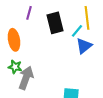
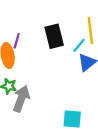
purple line: (29, 13) -> (17, 41), moved

